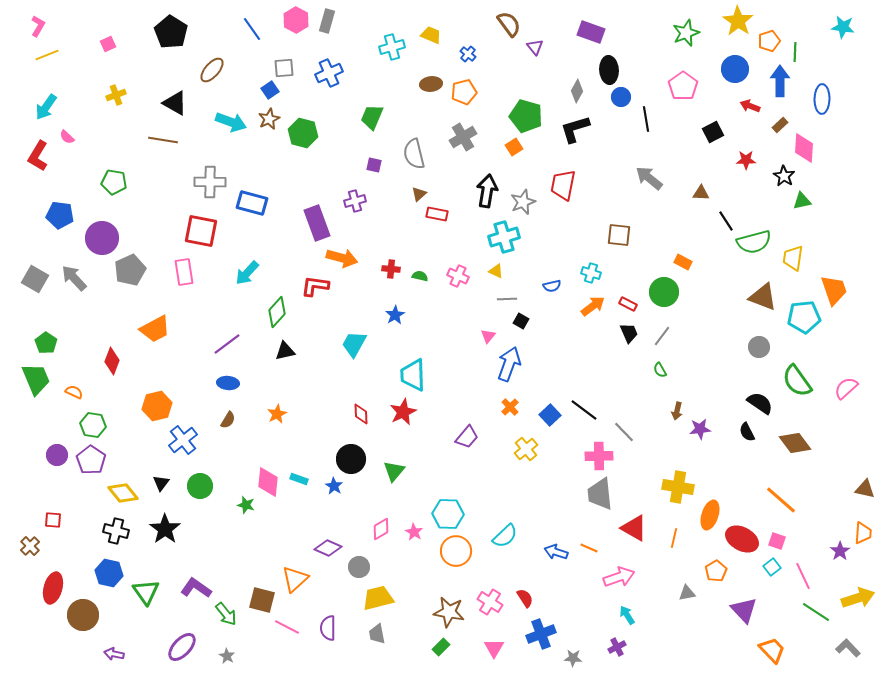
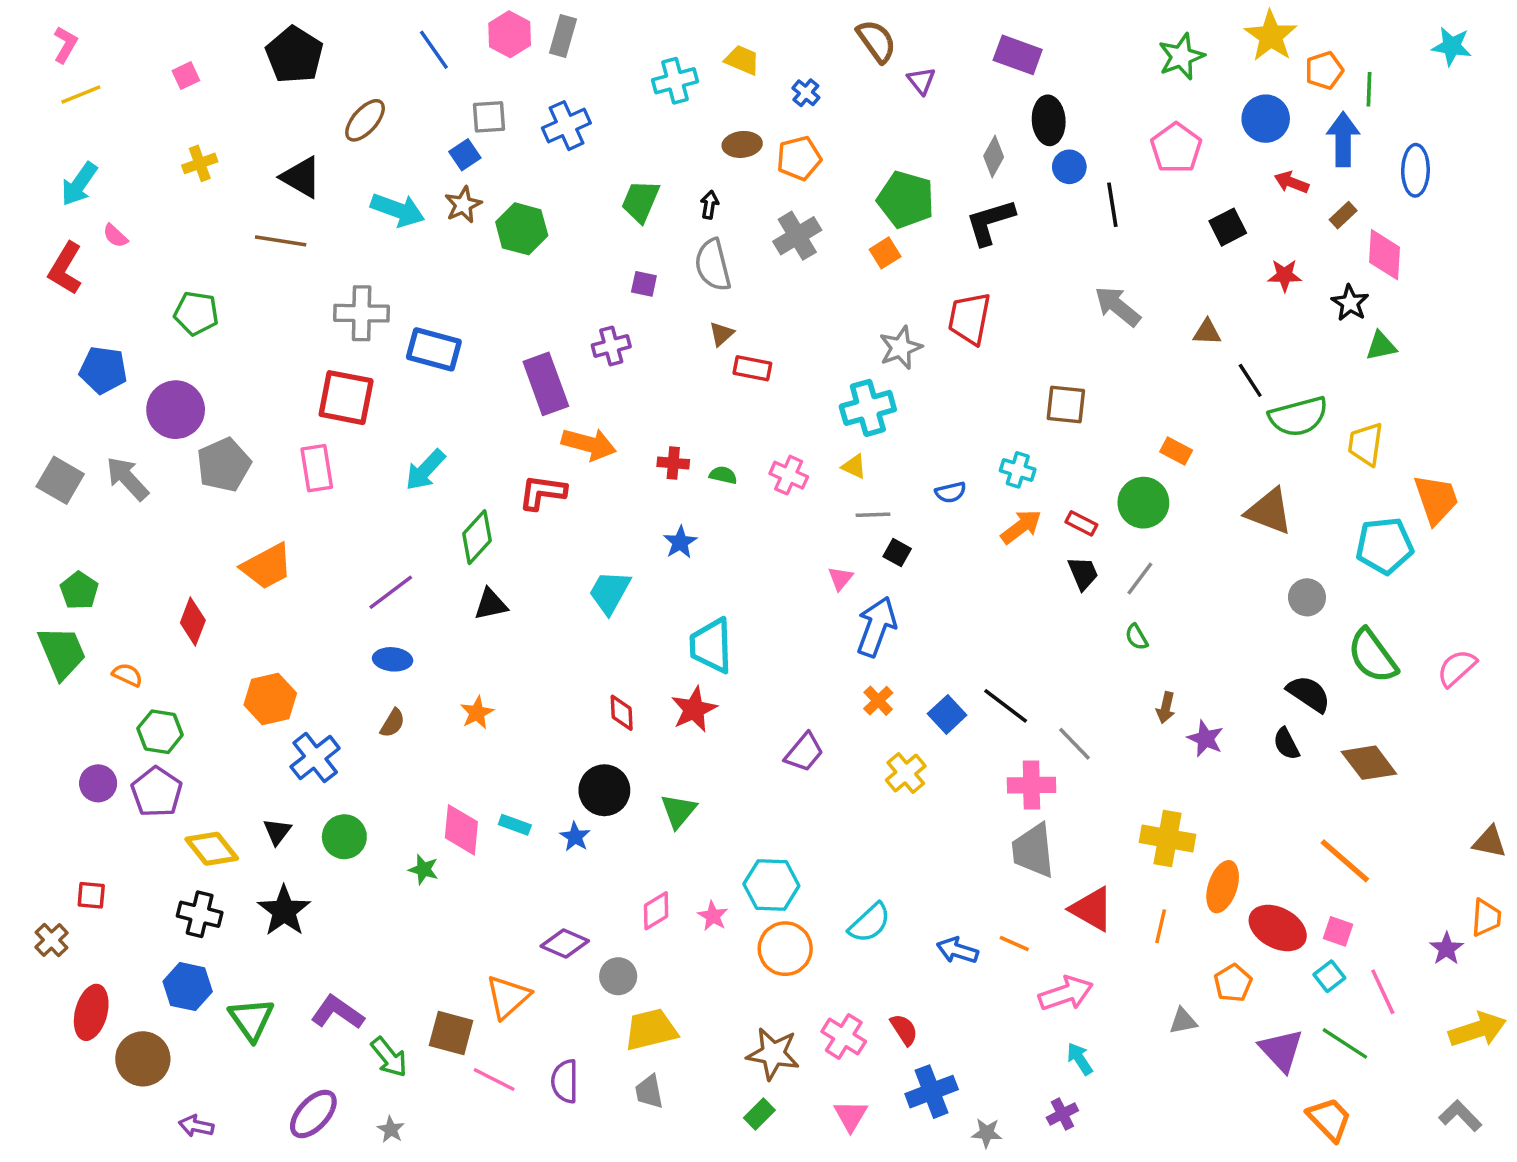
black arrow: (487, 191) -> (709, 205), moved, size x0.5
brown triangle: (763, 297) -> (1269, 511), moved
purple star: (700, 429) -> (1205, 739), turned 30
green line: (816, 612) -> (1345, 1043), moved

